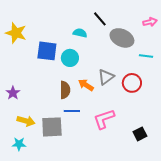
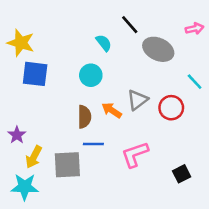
cyan semicircle: (80, 33) -> (104, 43), turned 40
blue square: (47, 51) -> (35, 74), moved
cyan line: (146, 56) -> (195, 82), moved, turned 40
purple star: (13, 93) -> (17, 135), moved
yellow arrow: (26, 121) -> (34, 157), turned 102
cyan star: (19, 144) -> (25, 187), size x1.5

